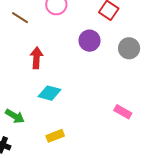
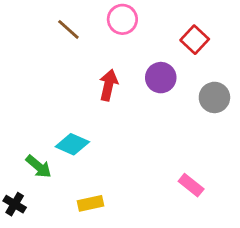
red arrow: (36, 58) -> (108, 85), moved
cyan diamond: (50, 93) -> (72, 144), moved

